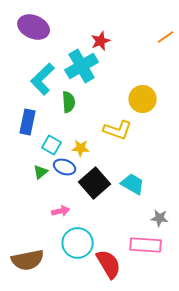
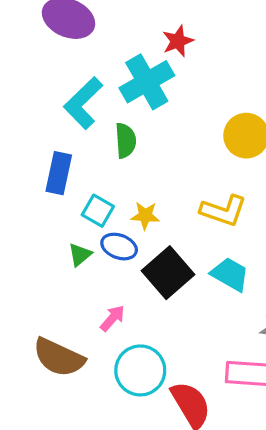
yellow L-shape: (118, 130) -> (223, 211), moved
pink arrow: (61, 211) -> (113, 318), turned -36
brown semicircle: (28, 260) -> (59, 357), moved, turned 36

